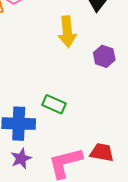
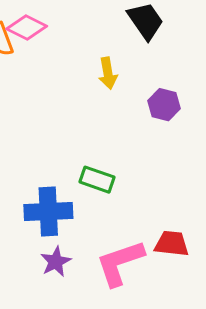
yellow arrow: (67, 32) -> (108, 73), size x0.7

